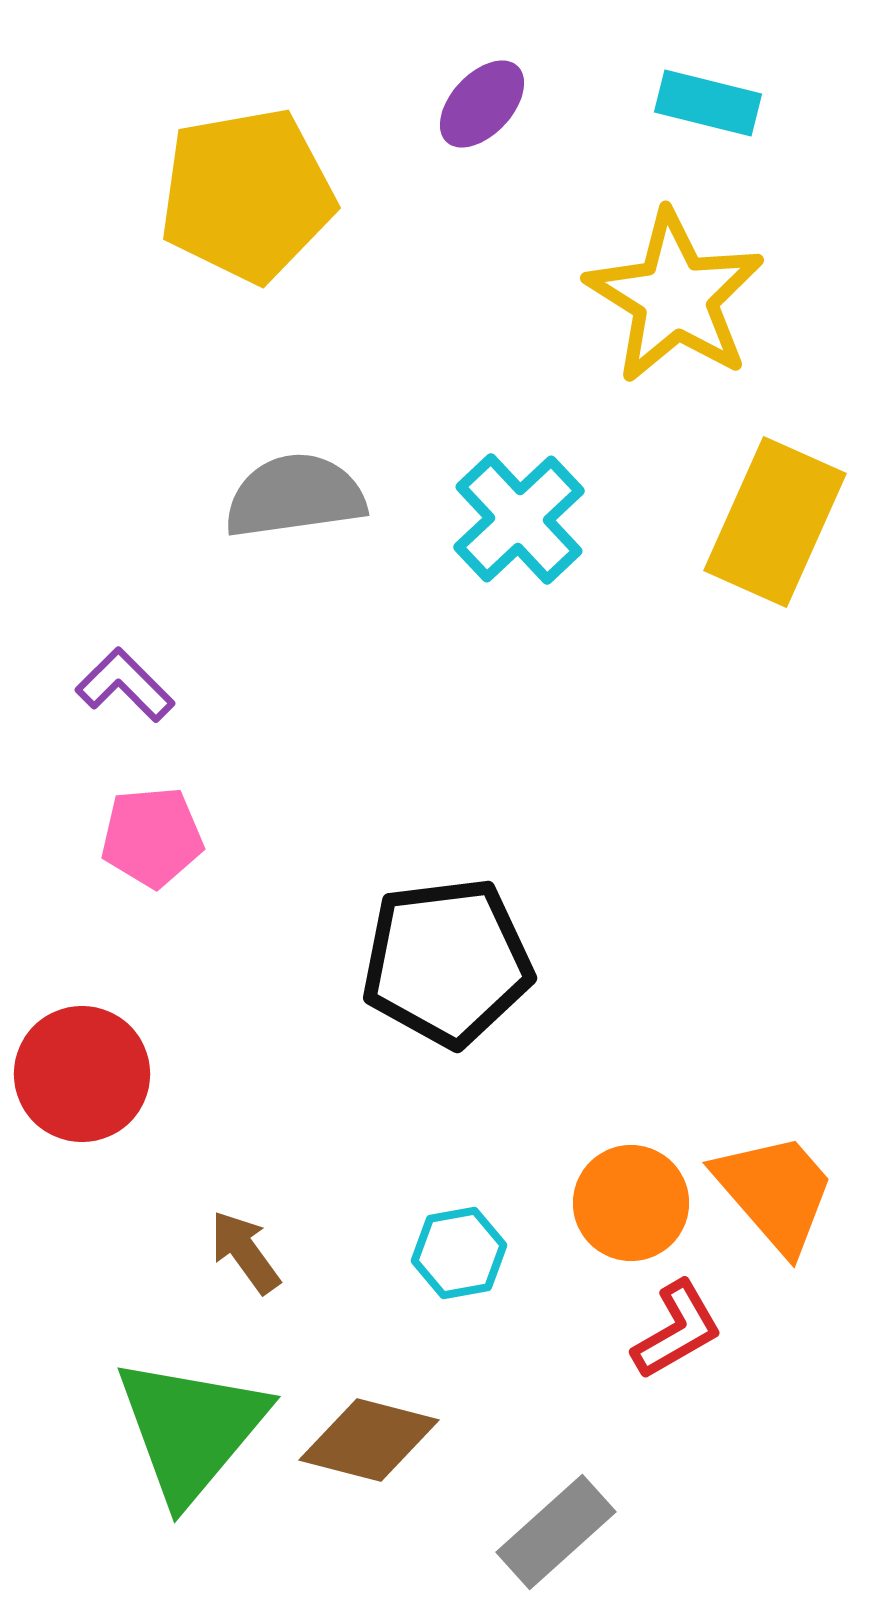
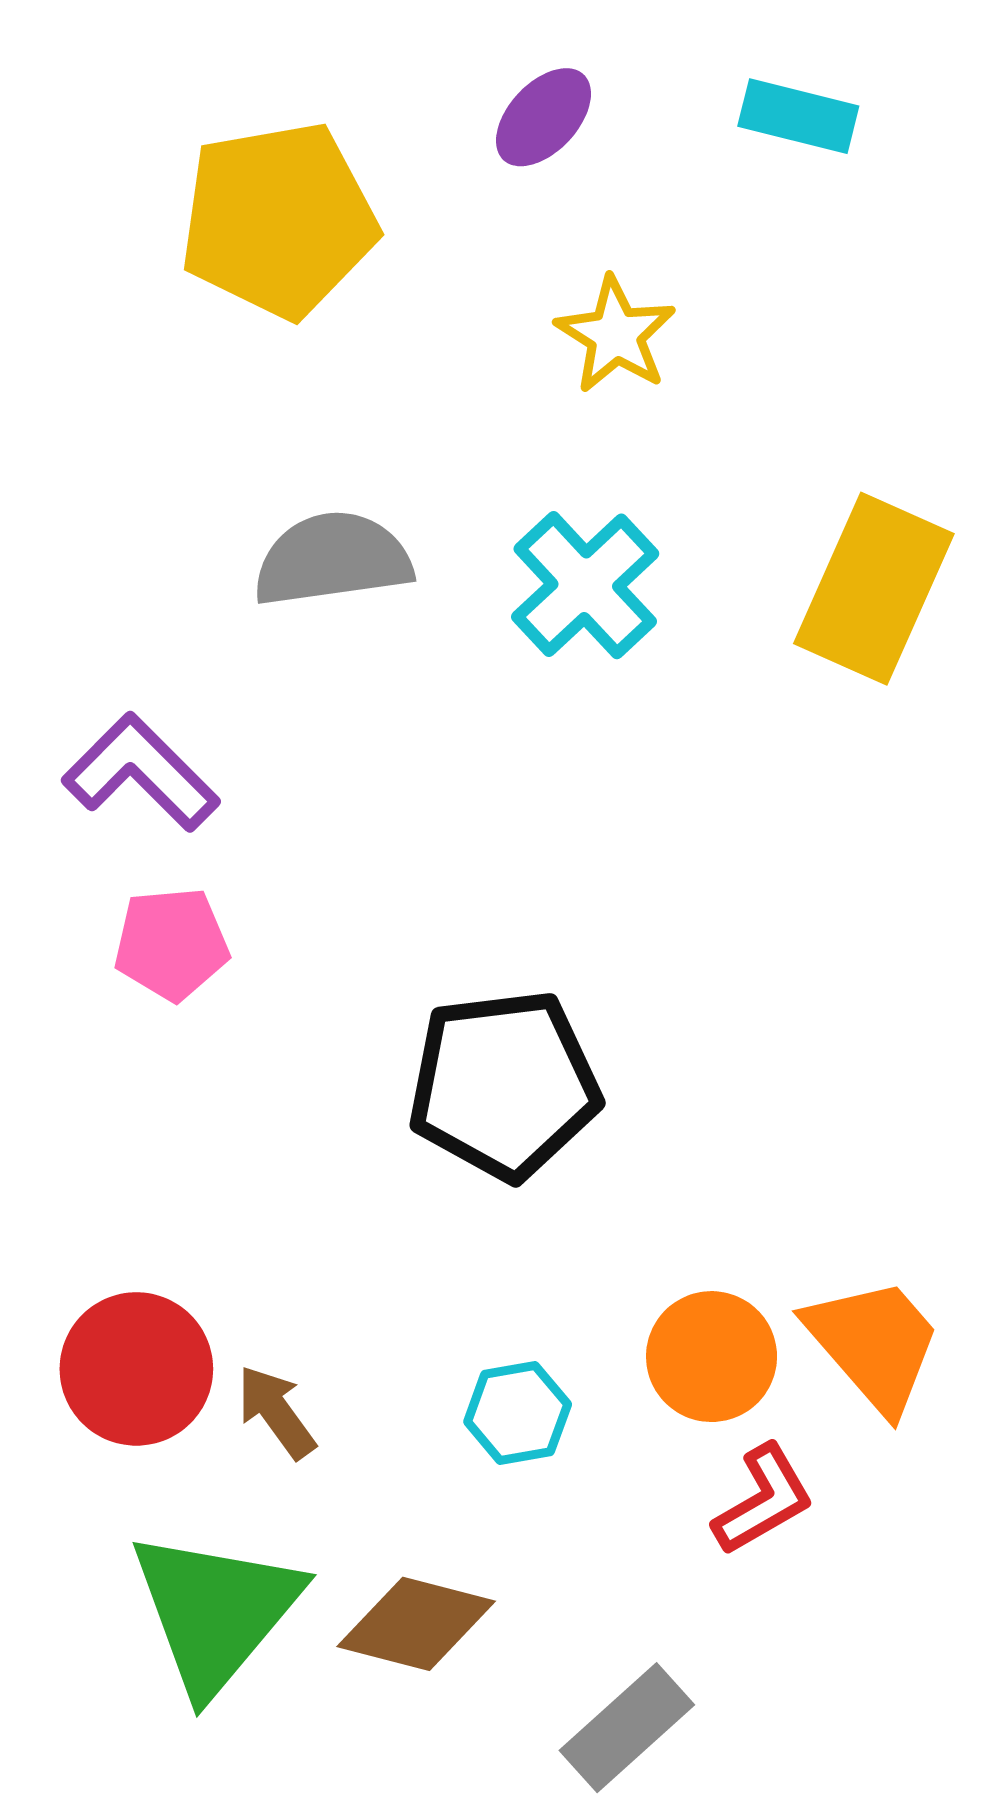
yellow star: (675, 297) -> (616, 335), moved, size x0.6
purple L-shape: (125, 685) -> (141, 772), size x1.4
red circle: (82, 1074) -> (136, 1369), moved

